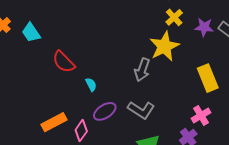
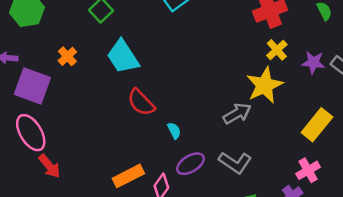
cyan trapezoid: (31, 33) -> (123, 57), moved, size x1.4
gray arrow: (142, 70) -> (237, 113), turned -140
yellow rectangle: (208, 78) -> (317, 125), turned 60

